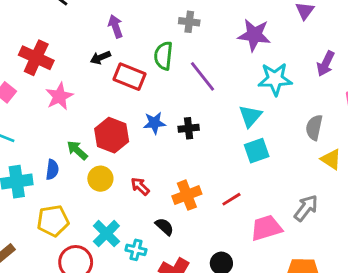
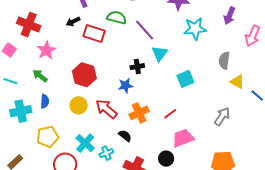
green semicircle: (163, 56) -> (117, 17), turned 102
cyan triangle: (250, 116) -> (160, 54), moved
blue star: (154, 123) -> (126, 86), moved
green arrow: (77, 150) -> (40, 76), moved
red arrow: (140, 186) -> (106, 109), size x1.6
pink trapezoid: (266, 228) -> (183, 138), moved
cyan cross: (136, 250) -> (106, 153), turned -32

